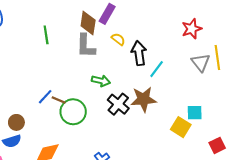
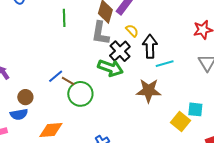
cyan line: (157, 69) -> (165, 64), turned 30
green arrow: (101, 81) -> (110, 68), size x1.4
black cross: (118, 104) -> (120, 51), moved

